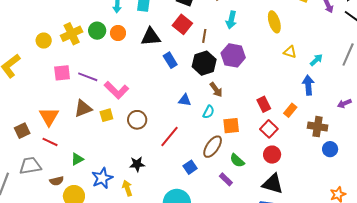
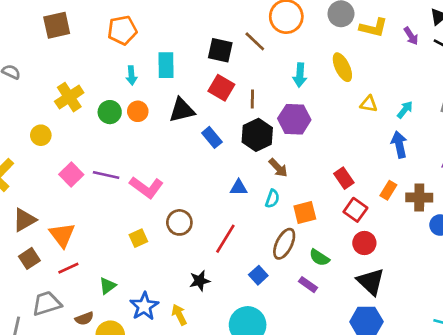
cyan arrow: (231, 20) -> (300, 75), moved
yellow cross: (72, 34) -> (69, 97), moved
pink square: (62, 73) -> (71, 175), turned -30
brown triangle: (83, 108) -> (24, 220), moved
orange rectangle: (290, 110) -> (388, 190), moved
yellow square: (106, 115) -> (138, 238), moved
red line: (50, 142) -> (68, 268), turned -42
black star: (137, 164) -> (200, 281), moved
black triangle: (273, 184) -> (371, 282), turned 35

